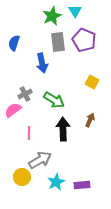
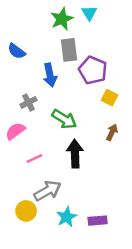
purple pentagon: (84, 40) -> (93, 70), moved
blue semicircle: (14, 43) -> (16, 51), turned -70
gray cross: (25, 94) -> (28, 102), moved
brown arrow: (90, 120) -> (112, 132), moved
pink line: (29, 133) -> (34, 158), turned 64

